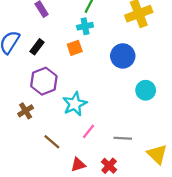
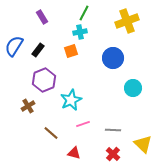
pink line: (88, 131) -> (83, 124), turned 32
red triangle: (78, 165) -> (74, 153), turned 32
red cross: (109, 166) -> (113, 154), moved

